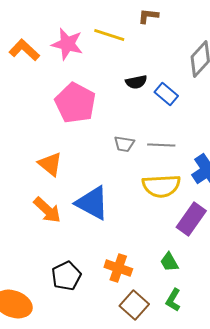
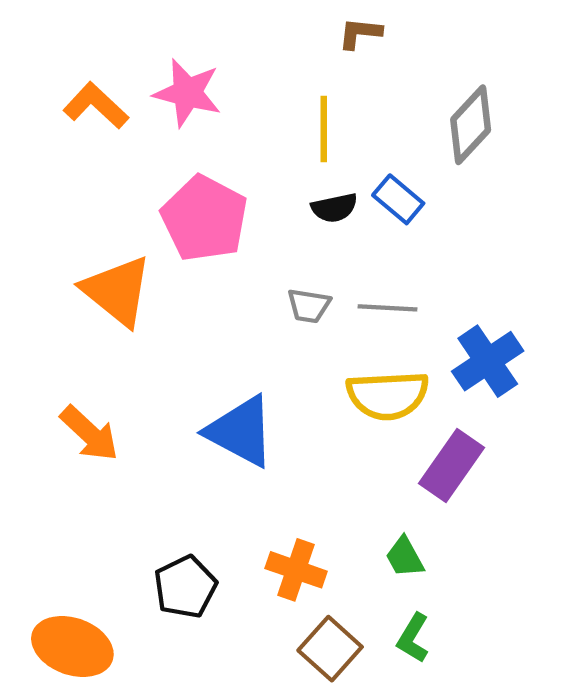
yellow line: (109, 35) -> (324, 129), moved, turned 72
black semicircle: (136, 82) -> (334, 208), moved
orange triangle: (50, 164) -> (117, 291), moved, size x1.4
orange arrow: (47, 210) -> (89, 434), moved

